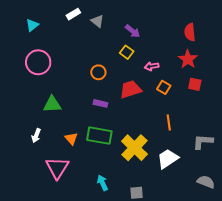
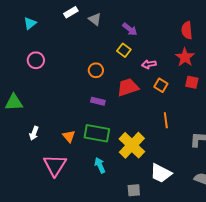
pink circle: (38, 62) -> (36, 60), size x0.7
green triangle: (52, 104) -> (14, 102), moved
white trapezoid: (168, 159) -> (161, 173), moved, turned -120
cyan arrow: (102, 183) -> (100, 165), moved

